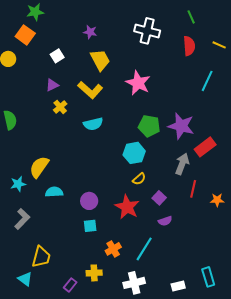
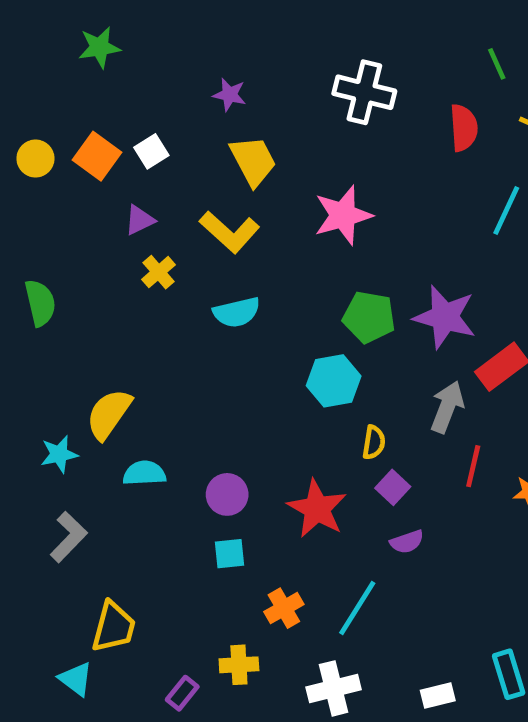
green line: (191, 17) -> (497, 64), moved
orange square: (25, 35) -> (97, 156), moved
pink star: (138, 83) -> (343, 215), turned 30
yellow semicircle: (139, 179) -> (374, 442), moved, turned -40

